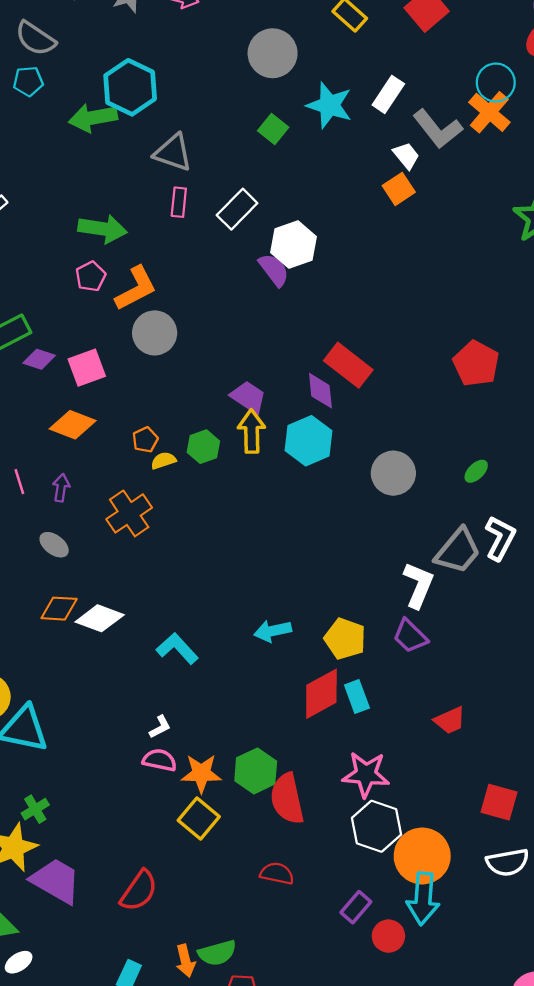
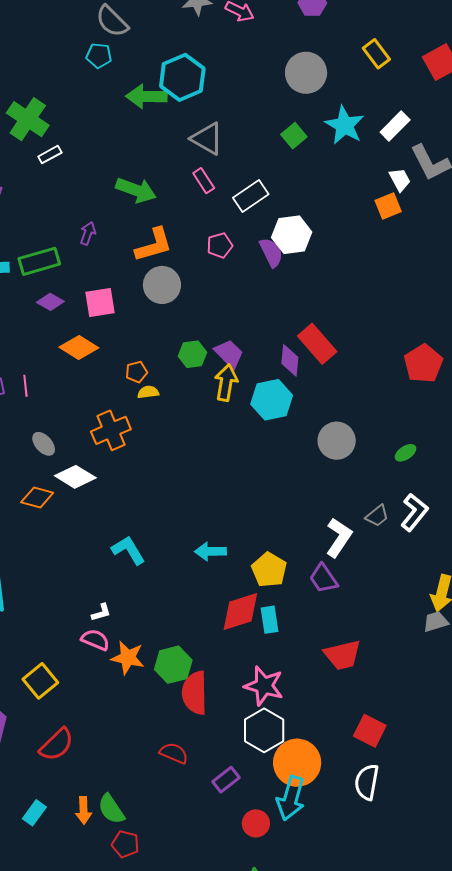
pink rectangle: (179, 202) -> (204, 181), turned -50
pink pentagon: (91, 276) -> (220, 245), moved
purple diamond: (39, 359) -> (50, 302), moved
green hexagon: (203, 447) -> (192, 354), moved
purple arrow: (61, 488) -> (88, 233), moved
gray trapezoid: (458, 551) -> (377, 516), size x0.6
white diamond: (100, 618) -> (75, 477), moved
red trapezoid: (450, 720) -> (342, 655), size x1.4
yellow square: (199, 818) -> (40, 681), moved
white semicircle: (508, 862) -> (367, 782), turned 99
purple rectangle: (356, 907) -> (226, 780), moved
green semicircle: (217, 953) -> (111, 809), turned 60

